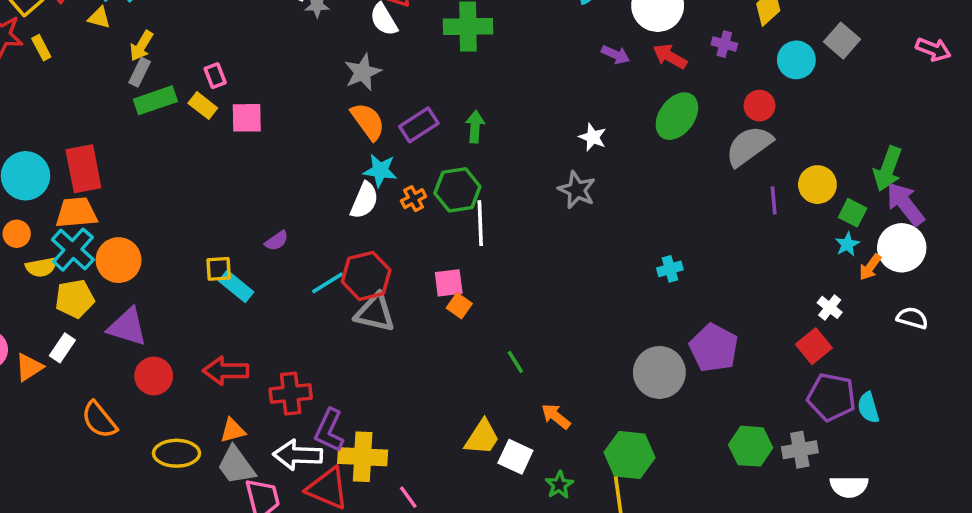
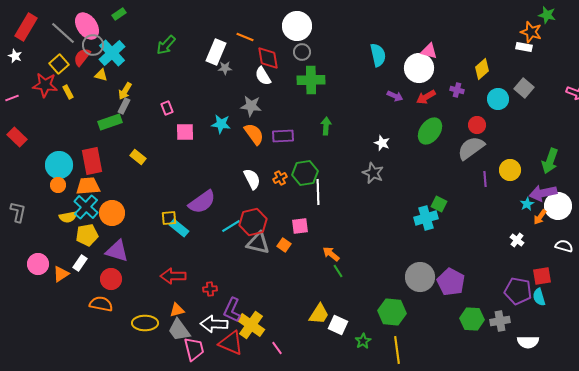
red arrow: (670, 56) -> (426, 97), turned -60
gray star: (363, 72) -> (251, 106), turned 30
green rectangle: (155, 100) -> (110, 122), moved
yellow rectangle: (203, 106) -> (138, 157), moved
purple rectangle: (419, 125) -> (283, 136), turned 30
green arrow: (475, 127) -> (326, 126), moved
cyan star: (380, 171) -> (221, 124), moved
white semicircle: (364, 200) -> (252, 179), turned -50
purple arrow: (905, 204) -> (543, 193), moved, turned -64
green square: (853, 213) -> (439, 204), moved
orange circle: (17, 234) -> (58, 185), moved
purple semicircle: (277, 241) -> (202, 202), size x2.0
cyan cross: (670, 269) -> (426, 218), size x1.6
orange square: (459, 306) -> (284, 245), moved
red square: (814, 346) -> (542, 276), moved, turned 30
purple pentagon: (714, 348) -> (451, 282), moved
red circle: (154, 376) -> (111, 279), moved
red cross: (291, 394) -> (210, 289), size x0.6
orange arrow: (556, 416) -> (331, 254), moved
orange semicircle: (99, 420) -> (101, 304), turned 140
green hexagon: (630, 455) -> (392, 312), moved
yellow cross: (363, 457) -> (251, 325), turned 32

